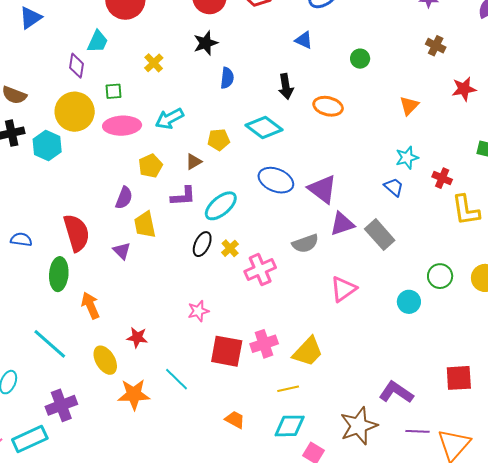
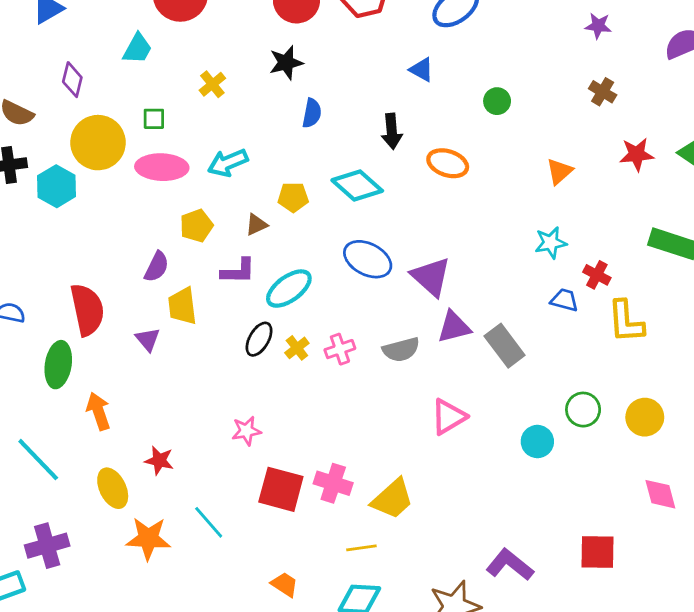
purple diamond: (77, 66) -> (72, 80), moved
blue trapezoid: (394, 187) -> (564, 300), moved, turned -30
pink cross: (260, 270) -> (340, 349), moved, size x0.7
pink cross: (264, 344) -> (333, 483), turned 32

